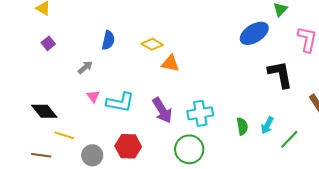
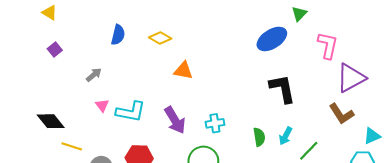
blue semicircle: (108, 40) -> (118, 35), moved
yellow diamond: (152, 44) -> (160, 38), moved
black L-shape: (280, 74) -> (282, 89), moved
cyan cross: (200, 113) -> (215, 123), size x0.7

